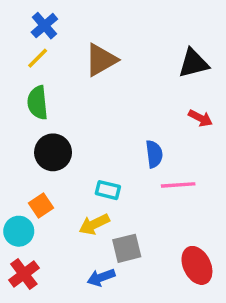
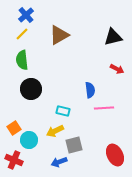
orange square: (41, 205) -> (14, 128), moved
cyan circle: (19, 231) -> (29, 140), moved
red cross: (24, 274) -> (14, 160), turned -30

